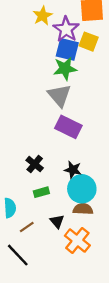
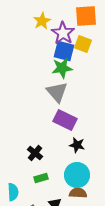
black star: (73, 170) -> (77, 145), moved

